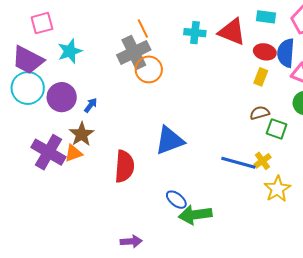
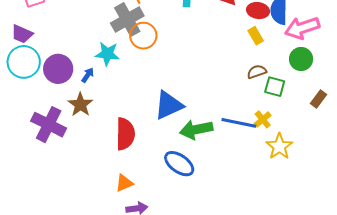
cyan star: (70, 51) -> (107, 54), moved, turned 30
purple trapezoid: (28, 60) -> (22, 34), size x0.7
yellow rectangle: (261, 77) -> (256, 36), turned -48
orange triangle: (73, 153) -> (124, 183), moved
blue ellipse: (176, 200) -> (179, 164), size x1.4
green arrow: (195, 215) -> (196, 130), moved

